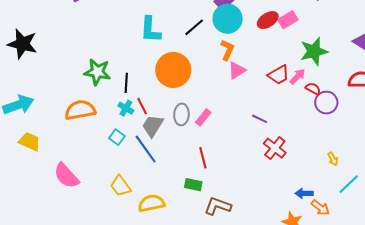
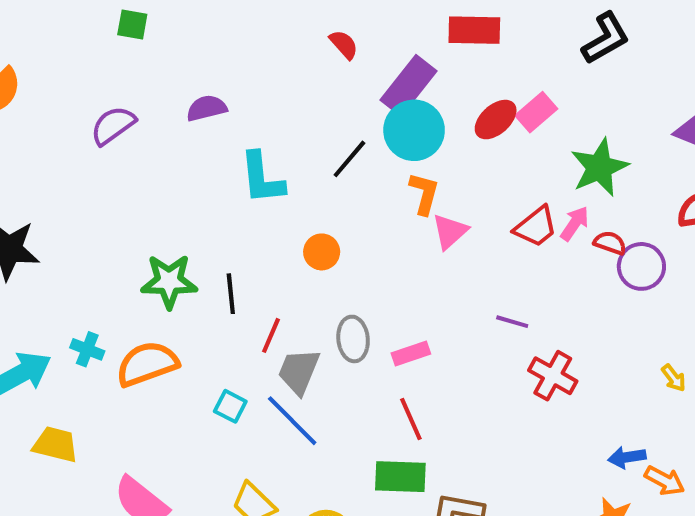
orange circle: (173, 70) -> (322, 252), size x0.5
red line: (142, 106) -> (271, 335), turned 60
cyan cross: (126, 108) -> (87, 349), moved
pink rectangle: (203, 117) -> (411, 354), moved, turned 42
green rectangle: (193, 185) -> (400, 477), size x1.4

